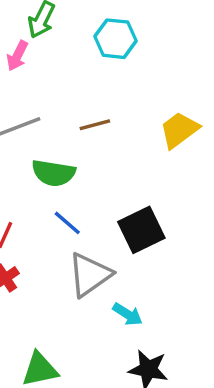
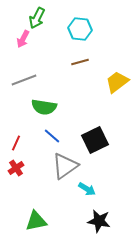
brown line: (95, 125) -> (80, 62), moved

